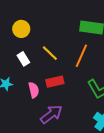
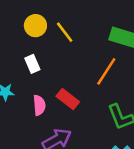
yellow line: (50, 53) -> (65, 32), moved
red rectangle: (55, 82) -> (68, 99), turned 42

